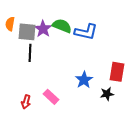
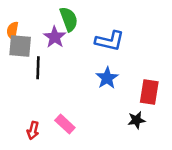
green semicircle: (62, 26) -> (69, 19), moved, turned 48
gray square: (27, 32) -> (20, 46), moved
blue star: (84, 80) -> (107, 78), moved

